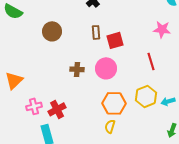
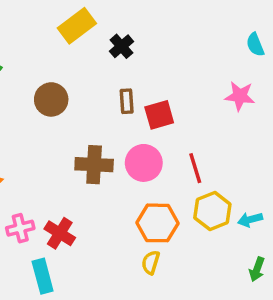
red line: (151, 61) -> (195, 168), moved
brown cross: (77, 69) -> (94, 165), size x1.5
red cross: (57, 109) -> (60, 233), turned -30

